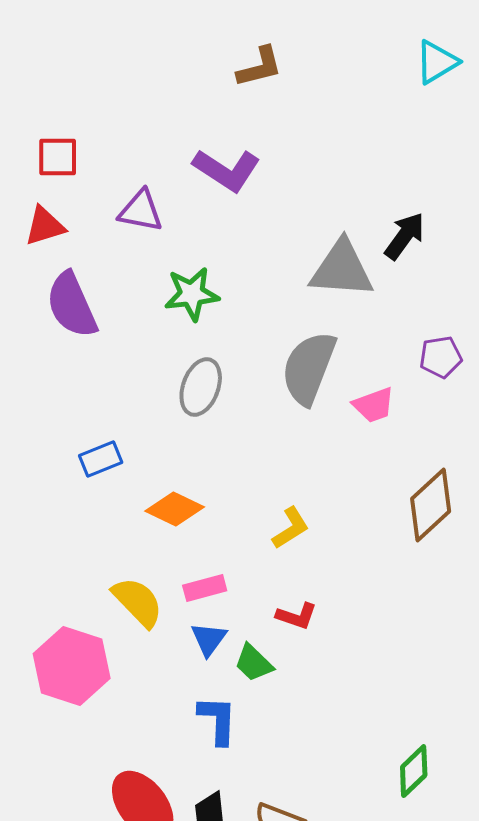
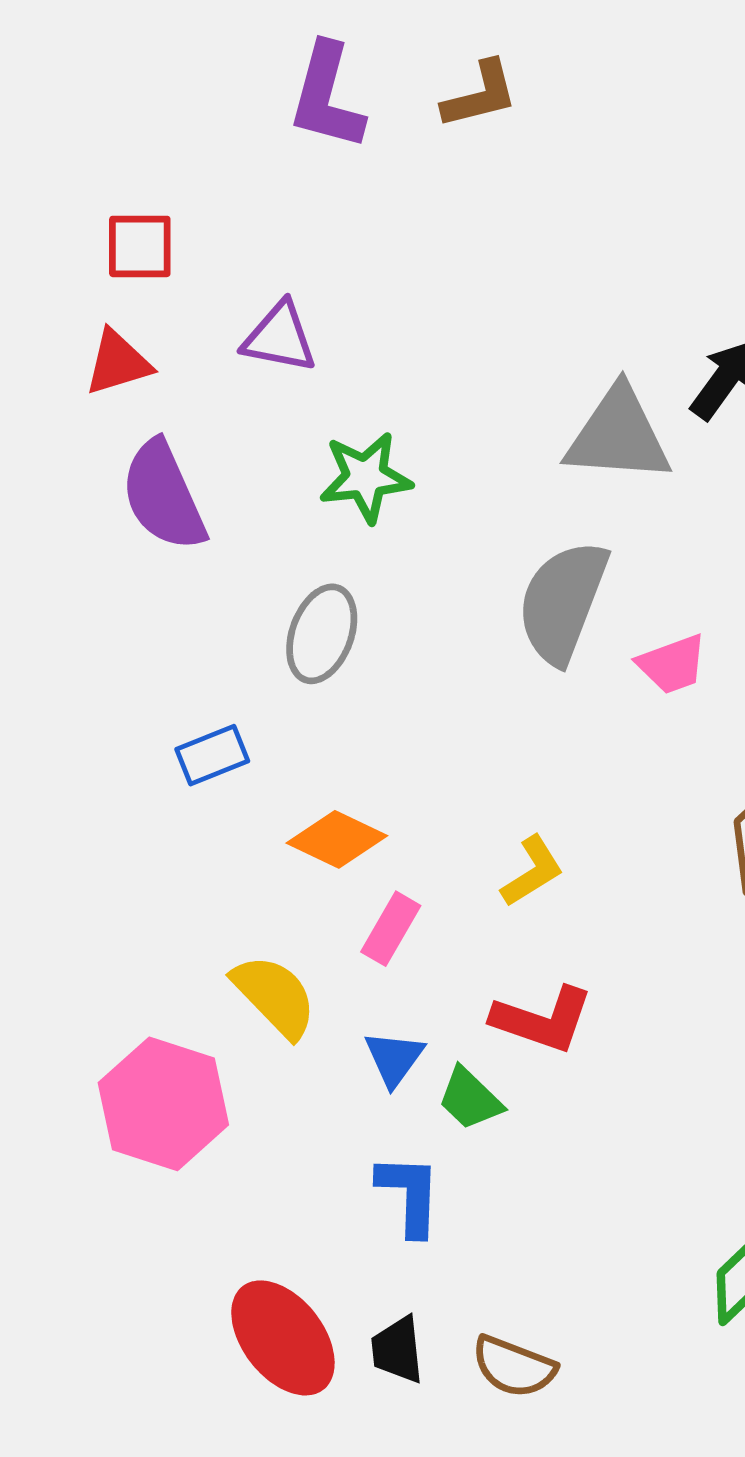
purple L-shape: (227, 170) -> (327, 97), moved, turned 72
gray ellipse: (201, 387) -> (322, 634), moved
pink rectangle: (205, 588) -> (391, 929), moved, turned -45
red L-shape: (297, 616) -> (542, 1020), size x1.5

